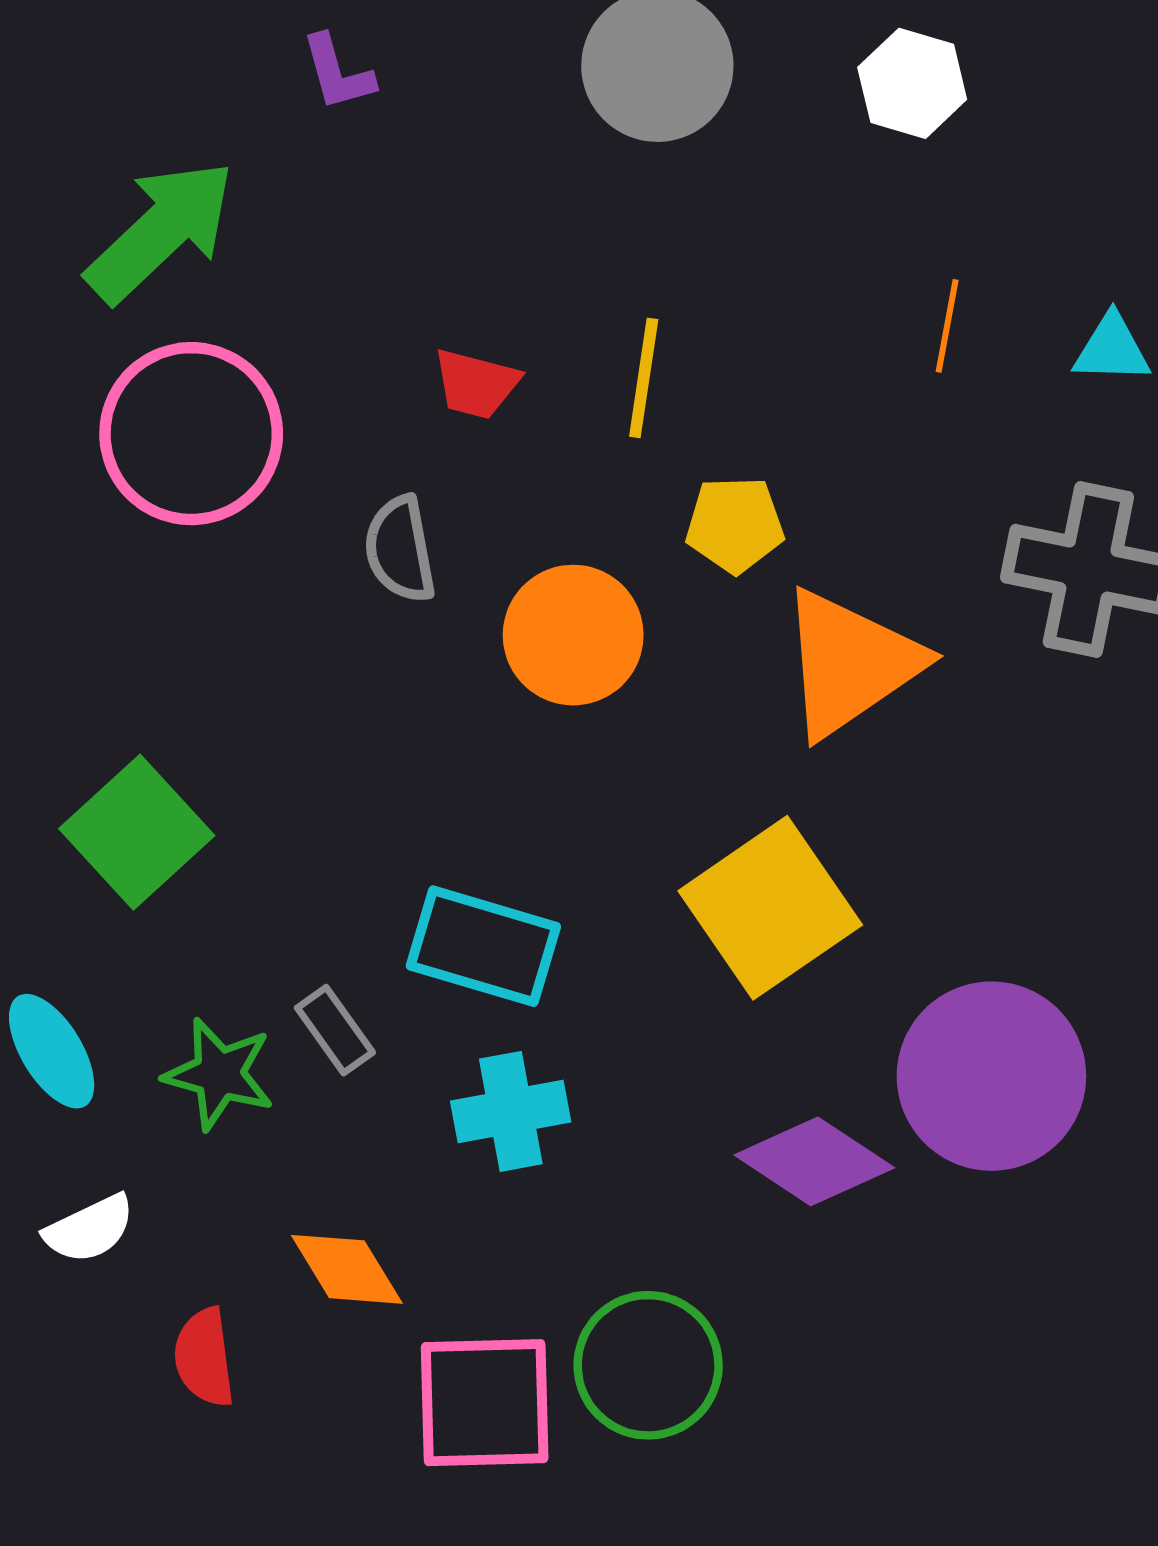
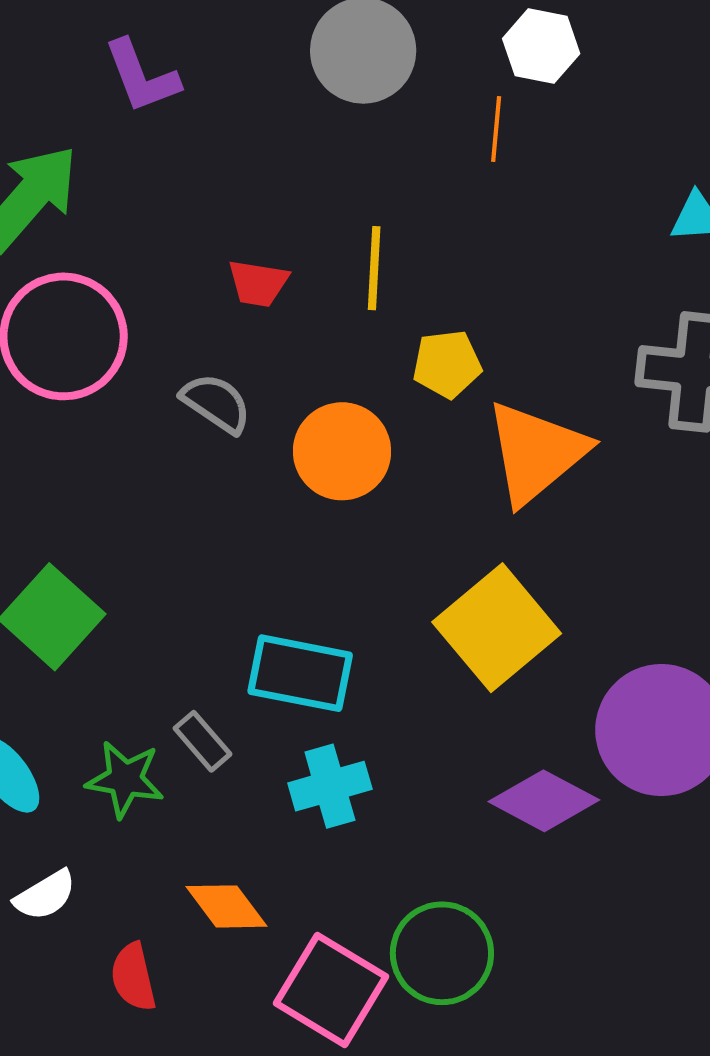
purple L-shape: (338, 73) -> (142, 76), size x1.4
orange line: (947, 326) -> (496, 129), moved
gray semicircle: (400, 549) -> (216, 403), turned 140
pink square: (485, 1403) -> (331, 990), turned 38

